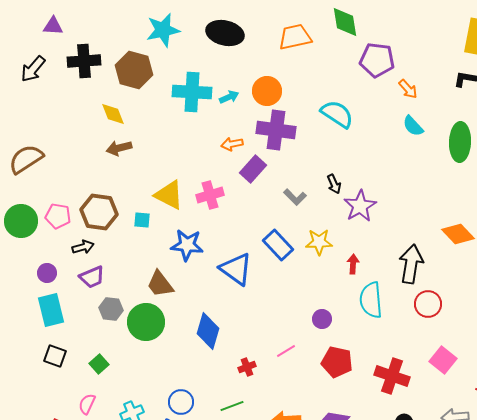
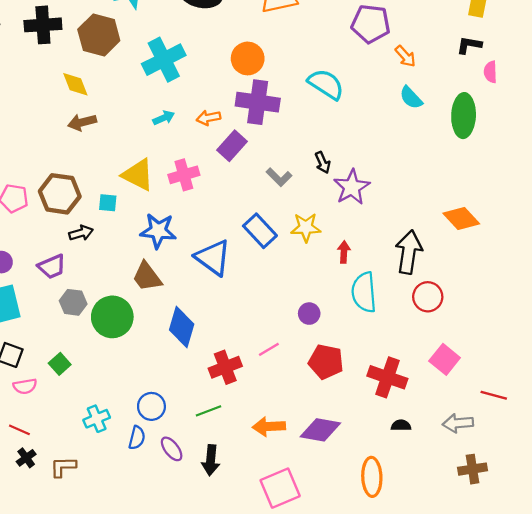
cyan cross: (192, 92) -> (164, 60), turned -30
cyan arrow: (229, 97) -> (164, 118), moved
black arrow: (83, 247) -> (81, 233), moved
brown trapezoid: (160, 284) -> (147, 277), moved
red cross: (247, 367) -> (225, 367), size x1.6
pink semicircle: (87, 404) -> (25, 386), moved, turned -125

